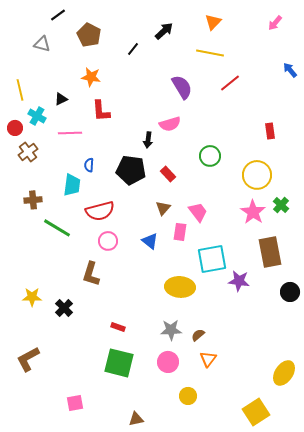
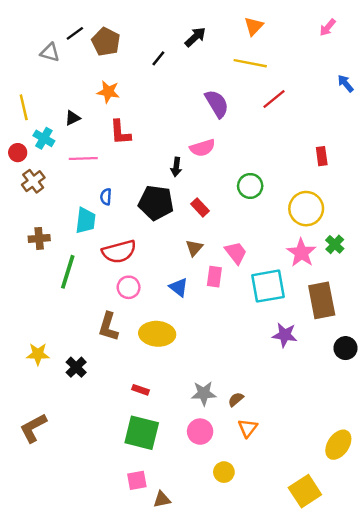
black line: (58, 15) -> (75, 33), moved
green line: (57, 228) -> (68, 272), turned 76
cyan square: (212, 259) -> (268, 286), moved
yellow ellipse: (180, 287) -> (157, 334), moved
pink square: (75, 403) -> (137, 480), moved

